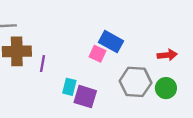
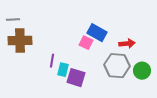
red arrow: (167, 55) -> (127, 44), moved
purple line: (42, 64) -> (52, 61), moved

